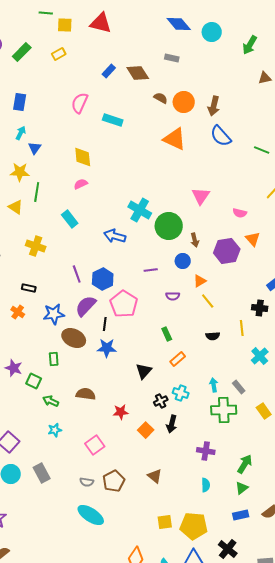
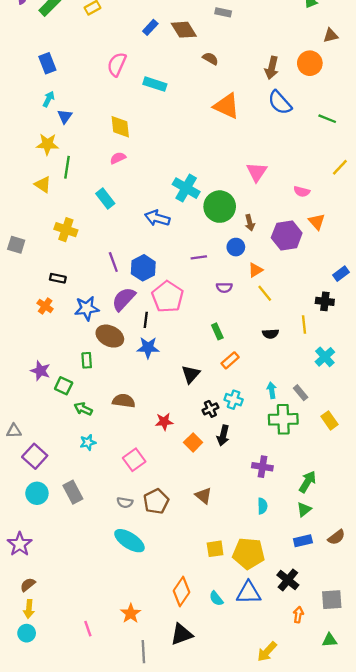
blue rectangle: (20, 102) -> (47, 63), turned -30
orange circle: (184, 102) -> (310, 63), moved

